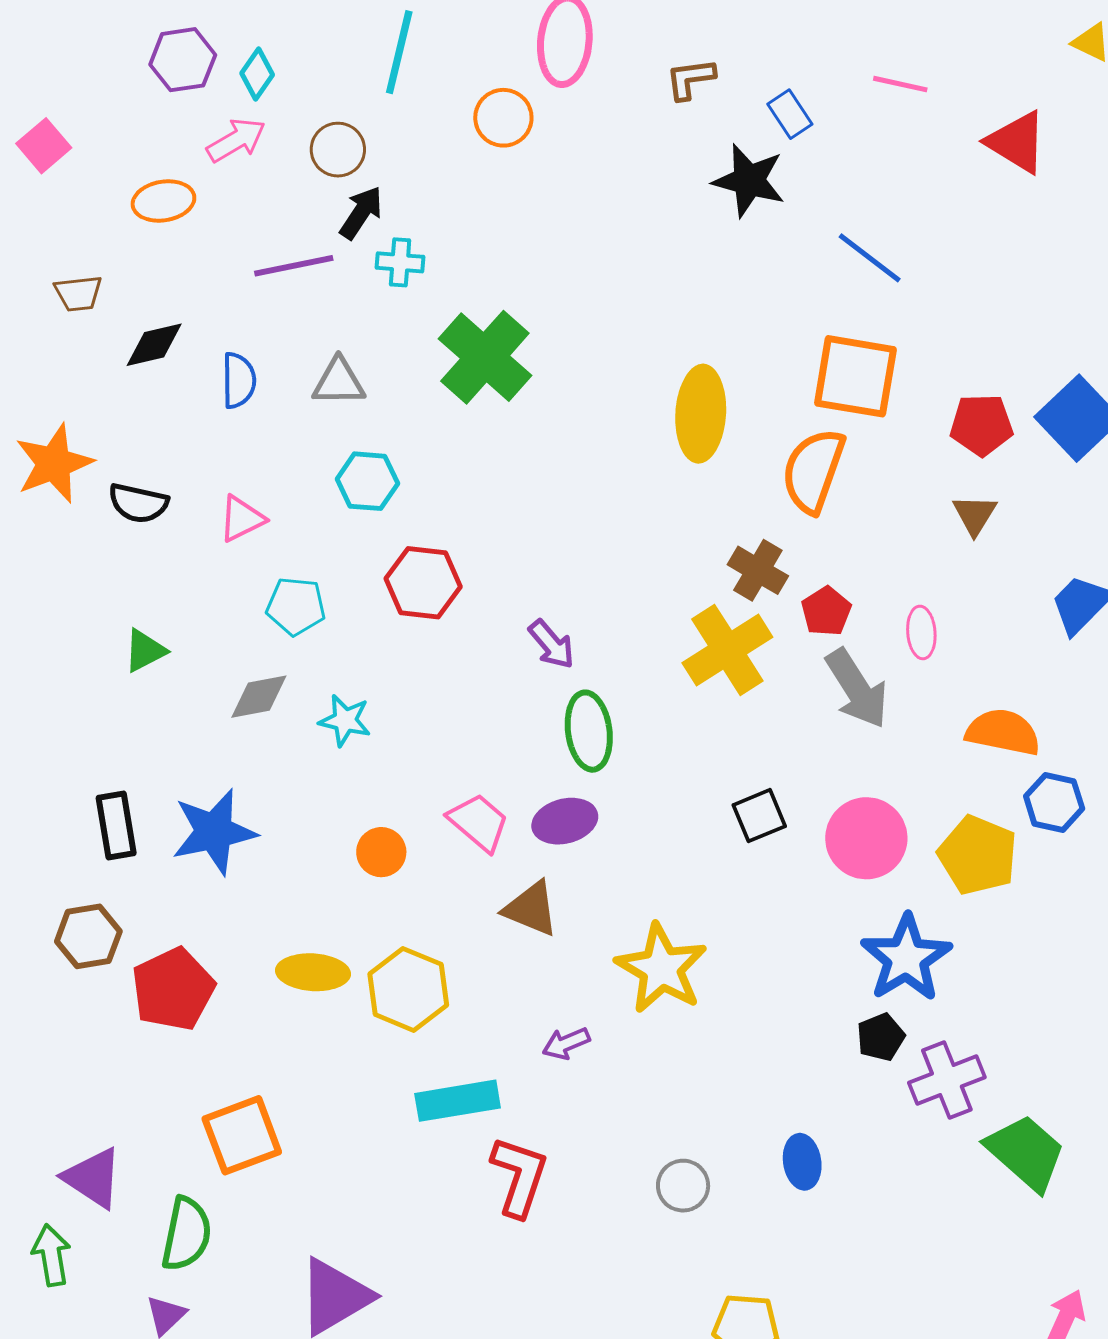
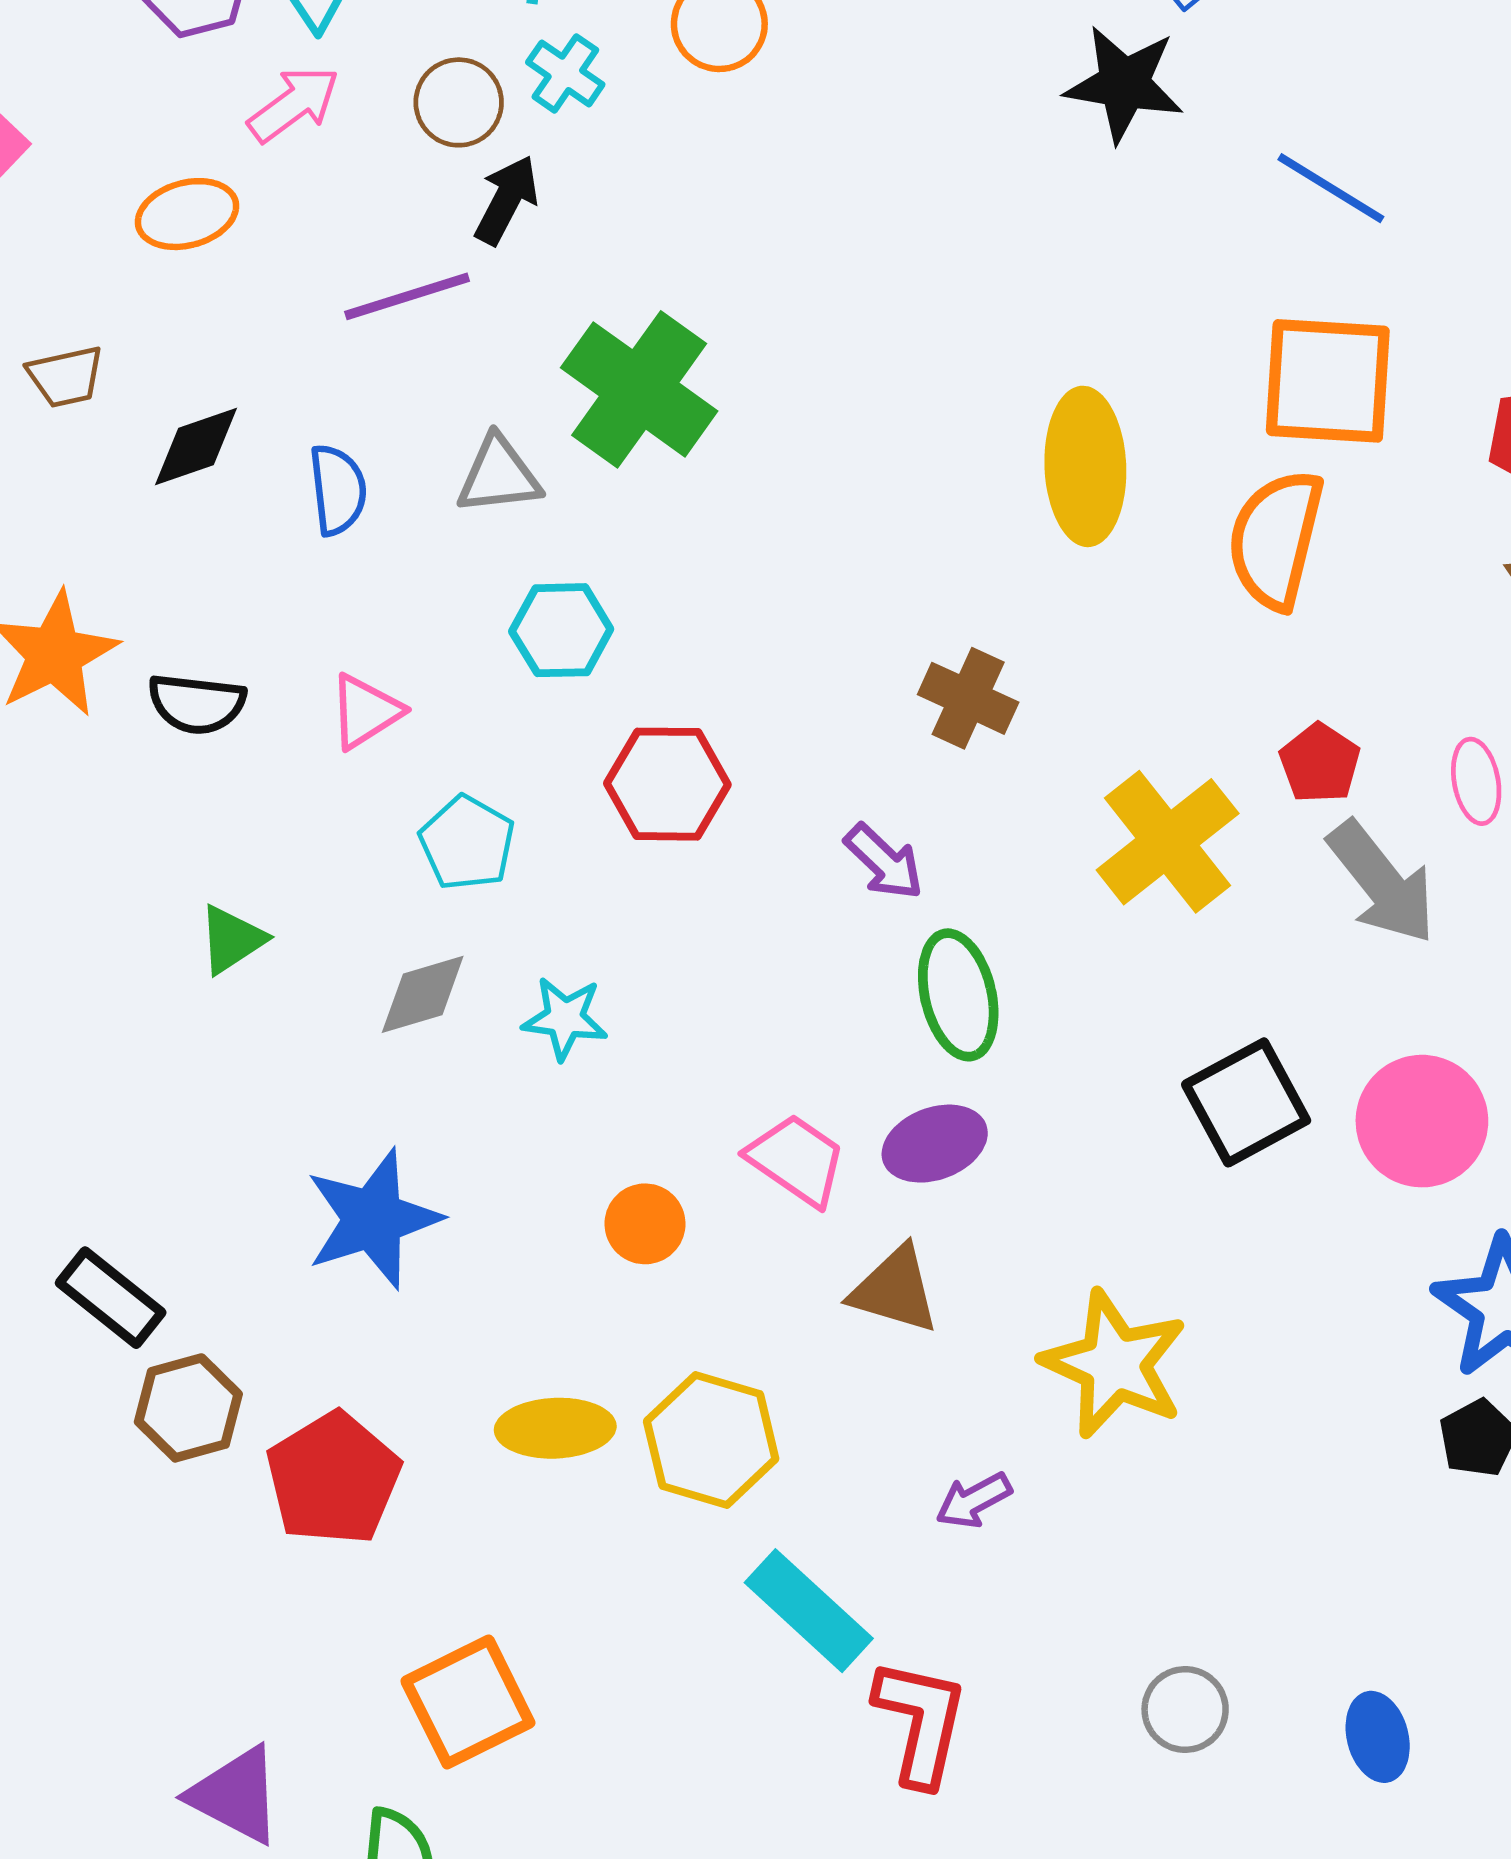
cyan cross: (400, 262) -> (565, 73), moved, turned 36
green cross: (485, 357) -> (639, 389), moved
brown cross: (758, 570) -> (968, 698), moved
cyan pentagon: (296, 606) -> (467, 843), turned 30
black square: (759, 816) -> (1246, 1102), size x1.4
black rectangle: (116, 826) -> (111, 1298), moved, turned -36
cyan rectangle: (458, 1101) -> (809, 1611), turned 58
blue ellipse: (802, 1162) -> (1378, 1737), moved

